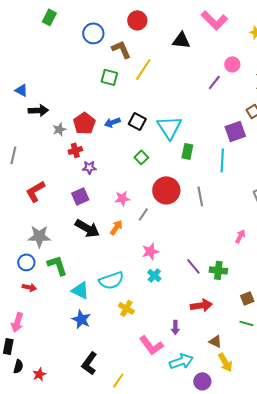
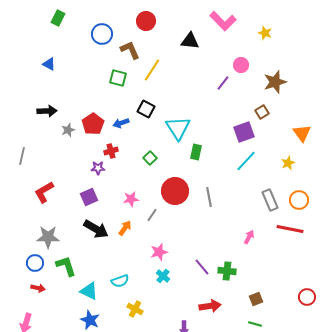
blue triangle: (21, 90) -> (49, 64), moved
black square: (137, 121) -> (146, 109), moved
red cross: (75, 150) -> (111, 151), moved
cyan line: (222, 160) -> (246, 161), moved, turned 40
cyan semicircle: (111, 280) -> (120, 281), size x0.7

